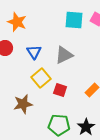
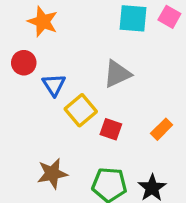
blue triangle: (34, 52) -> (54, 85), moved
brown star: (23, 104) -> (52, 174), moved

